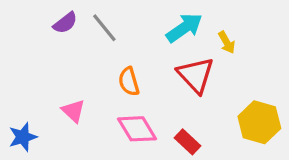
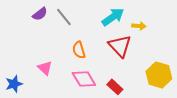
yellow arrow: (227, 42) -> (139, 26), turned -56

